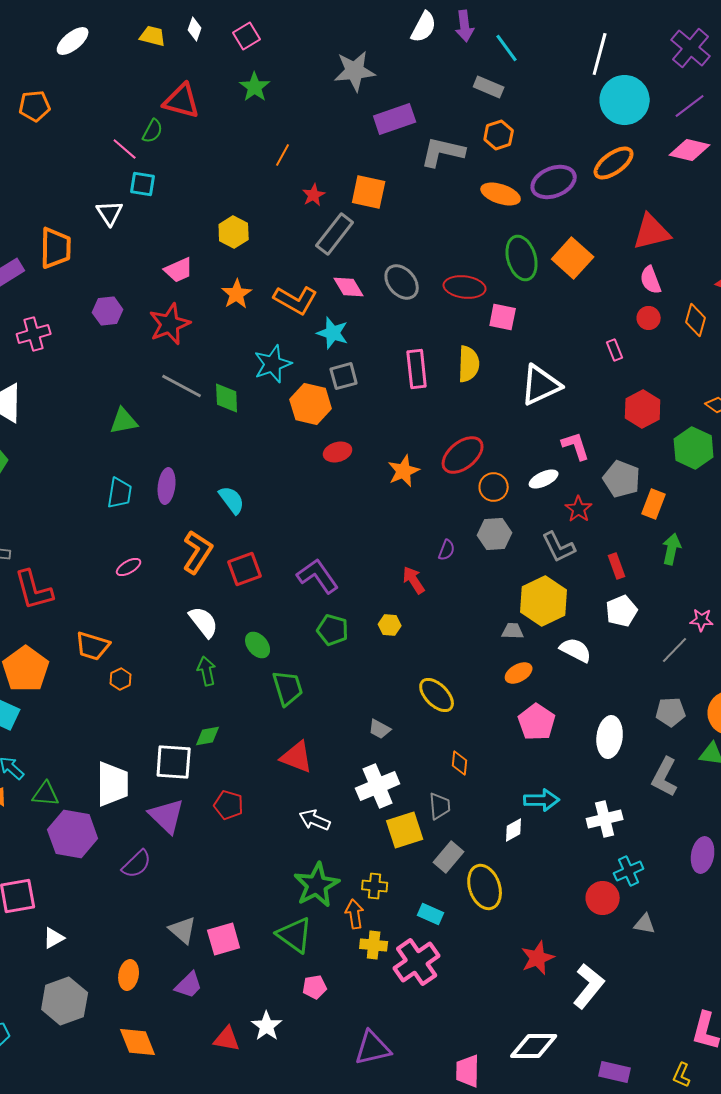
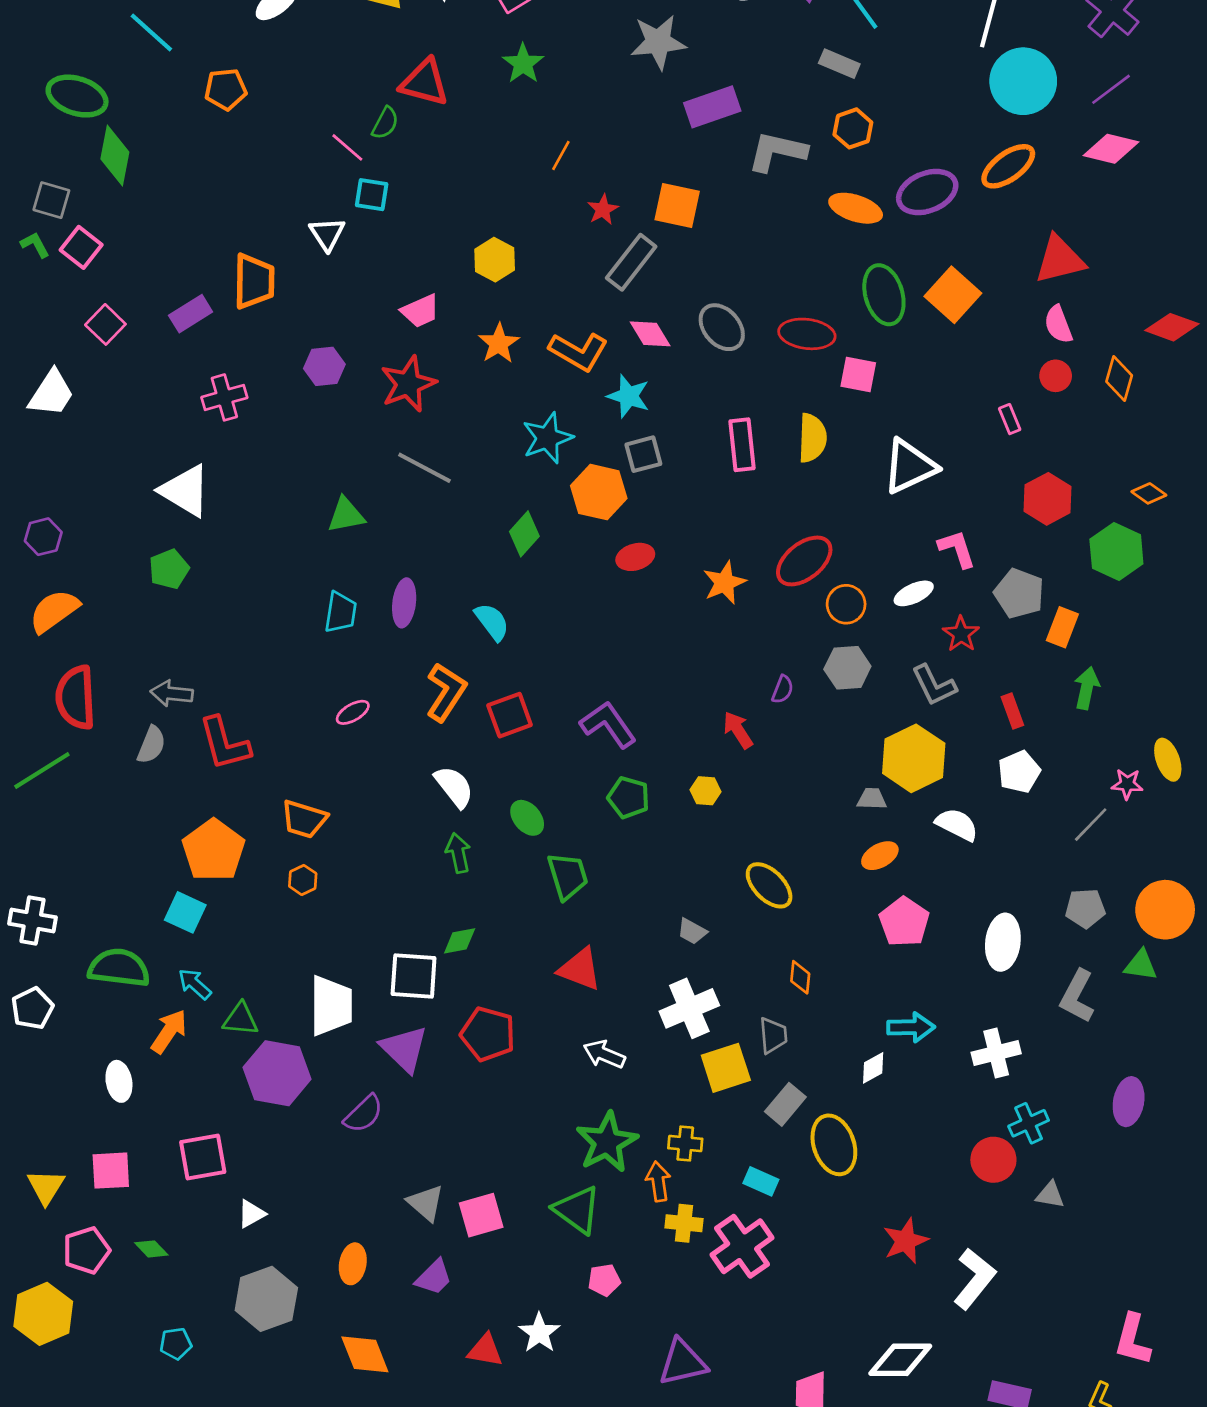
green diamond: (227, 398) -> (524, 534), moved, turned 44
orange hexagon: (121, 679) -> (303, 880), moved
red pentagon: (229, 805) -> (488, 1034), size x1.4

